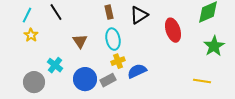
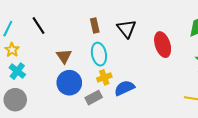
black triangle: (139, 15) -> (127, 29), turned -36
cyan cross: (55, 65) -> (17, 71), moved
blue circle: (85, 79) -> (69, 83), moved

